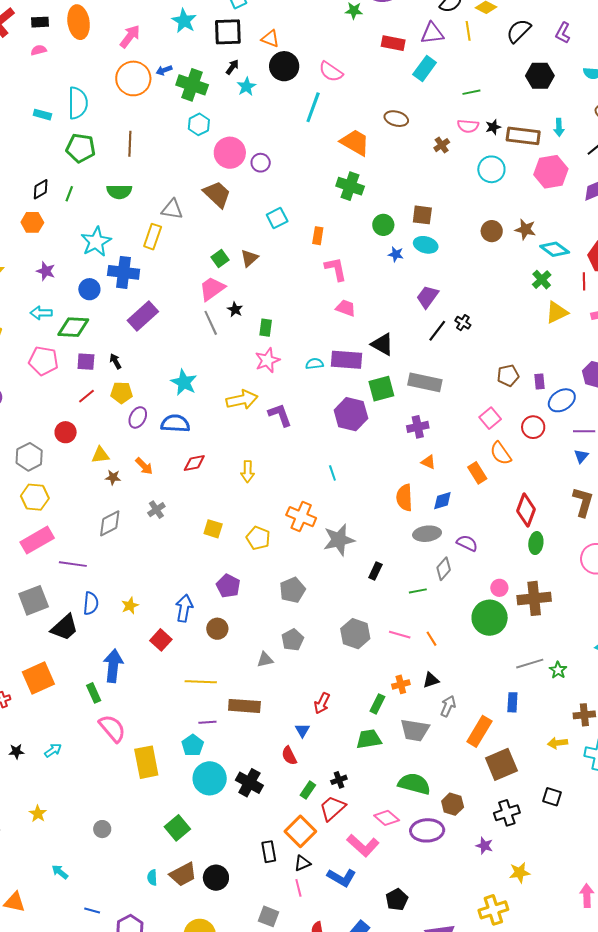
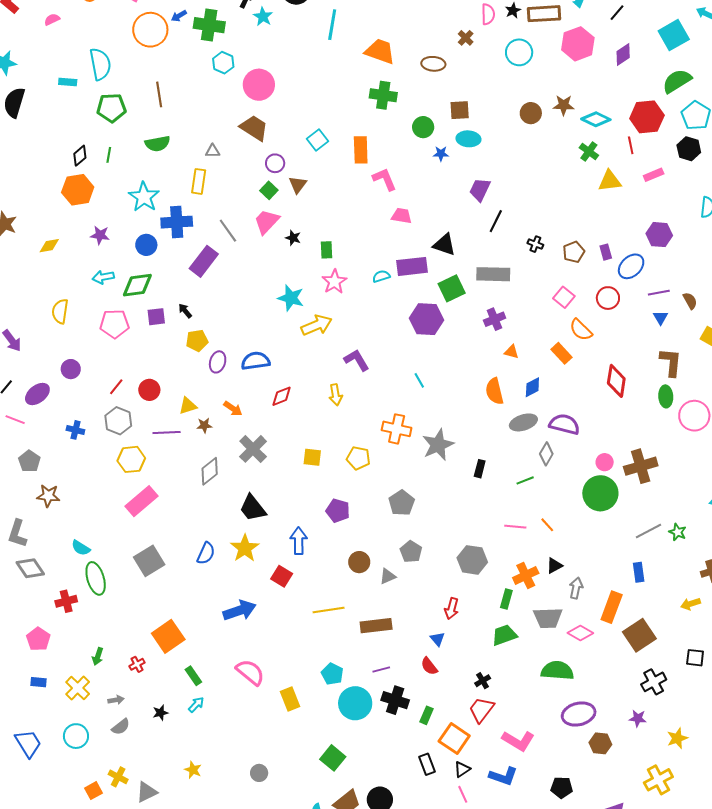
brown ellipse: (396, 119) -> (433, 64), moved
pink semicircle: (468, 126) -> (488, 14), turned -85
purple circle: (261, 163) -> (275, 163), moved
gray triangle: (172, 209) -> (213, 151), size x0.7
orange hexagon: (32, 222) -> (78, 190), size x1.4
orange rectangle: (318, 236) -> (361, 150), size x1.5
yellow triangle: (557, 312) -> (610, 181), turned 30
gray line: (211, 323) -> (228, 231), moved
black cross: (463, 323) -> (535, 244), moved
cyan star: (184, 382) -> (291, 298), moved
red line: (86, 396) -> (116, 387), moved
purple L-shape: (280, 415) -> (357, 360), moved
gray cross: (156, 510) -> (253, 449), size x1.6
purple semicircle: (467, 543) -> (564, 424), size x1.4
green ellipse: (536, 543) -> (666, 396), moved
purple line: (73, 564) -> (167, 432), moved
blue semicircle: (91, 603) -> (206, 553), turned 30
yellow star: (130, 606) -> (245, 548), size x1.6
black trapezoid: (65, 628) -> (253, 508), moved, turned 104
brown circle: (217, 629) -> (359, 562), moved
gray hexagon: (355, 634) -> (472, 560), moved
blue arrow: (113, 666) -> (240, 610), turned 76
orange cross: (401, 684) -> (526, 575), size x1.4
green rectangle: (94, 693) -> (193, 676), moved
purple line: (207, 722) -> (381, 669), moved
yellow rectangle: (146, 762) -> (290, 699), size x0.7
green rectangle: (308, 790) -> (427, 715), moved
brown hexagon: (453, 804) -> (600, 743), moved
pink diamond: (387, 818) -> (580, 633), moved
black pentagon: (397, 900) -> (562, 788), turned -30

